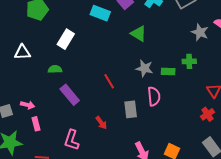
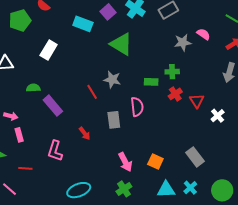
gray star: (200, 32) -> (183, 42), turned -30
green triangle: (139, 34) -> (121, 44), size x1.4
gray star: (144, 68) -> (112, 80), moved
green semicircle: (55, 69) -> (33, 88), moved
red cross: (207, 114) -> (175, 94), moved

